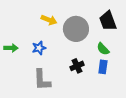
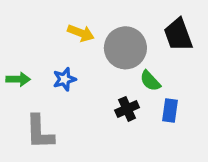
green semicircle: (103, 49) -> (150, 81), moved
gray L-shape: (42, 80) -> (40, 132), moved

